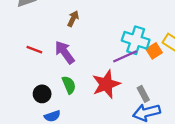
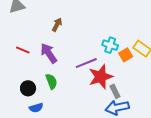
cyan cross: (136, 40) -> (110, 45), size x0.7
purple line: (125, 56) -> (86, 63), moved
red star: (106, 84) -> (101, 77), moved

